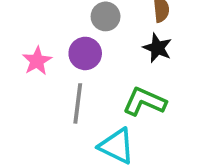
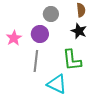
green L-shape: (144, 102) -> (72, 60), turned -120

